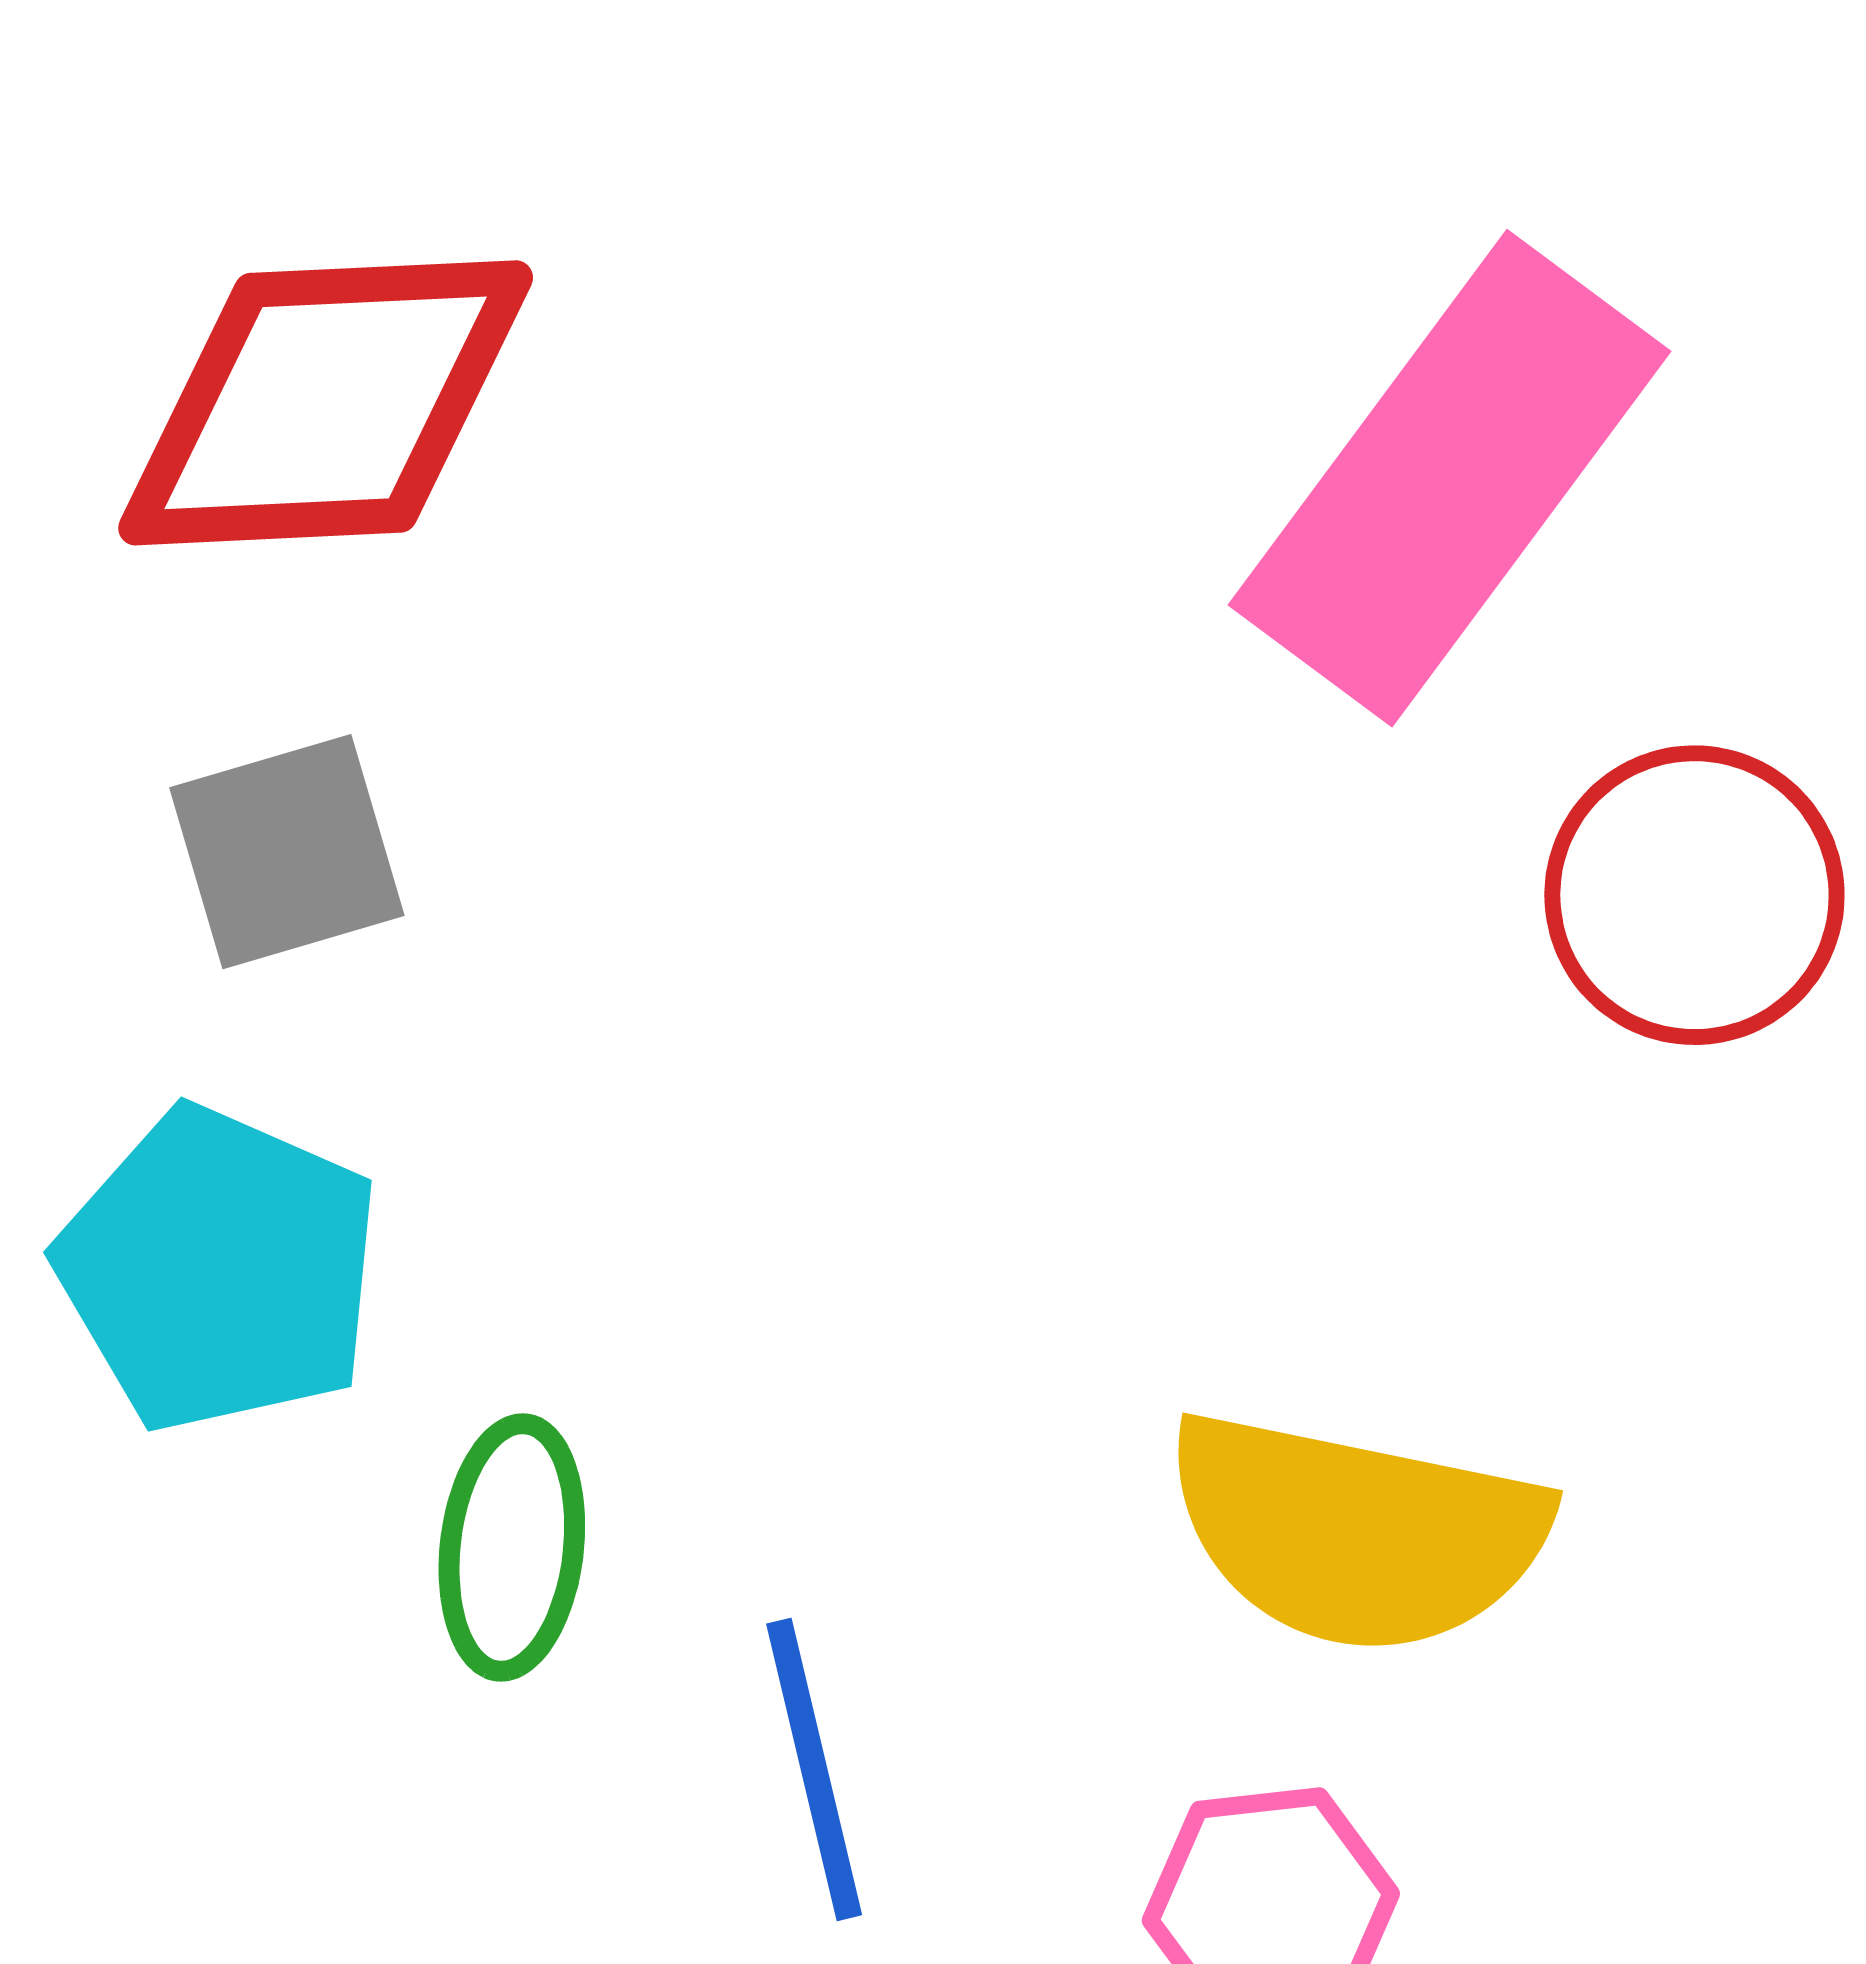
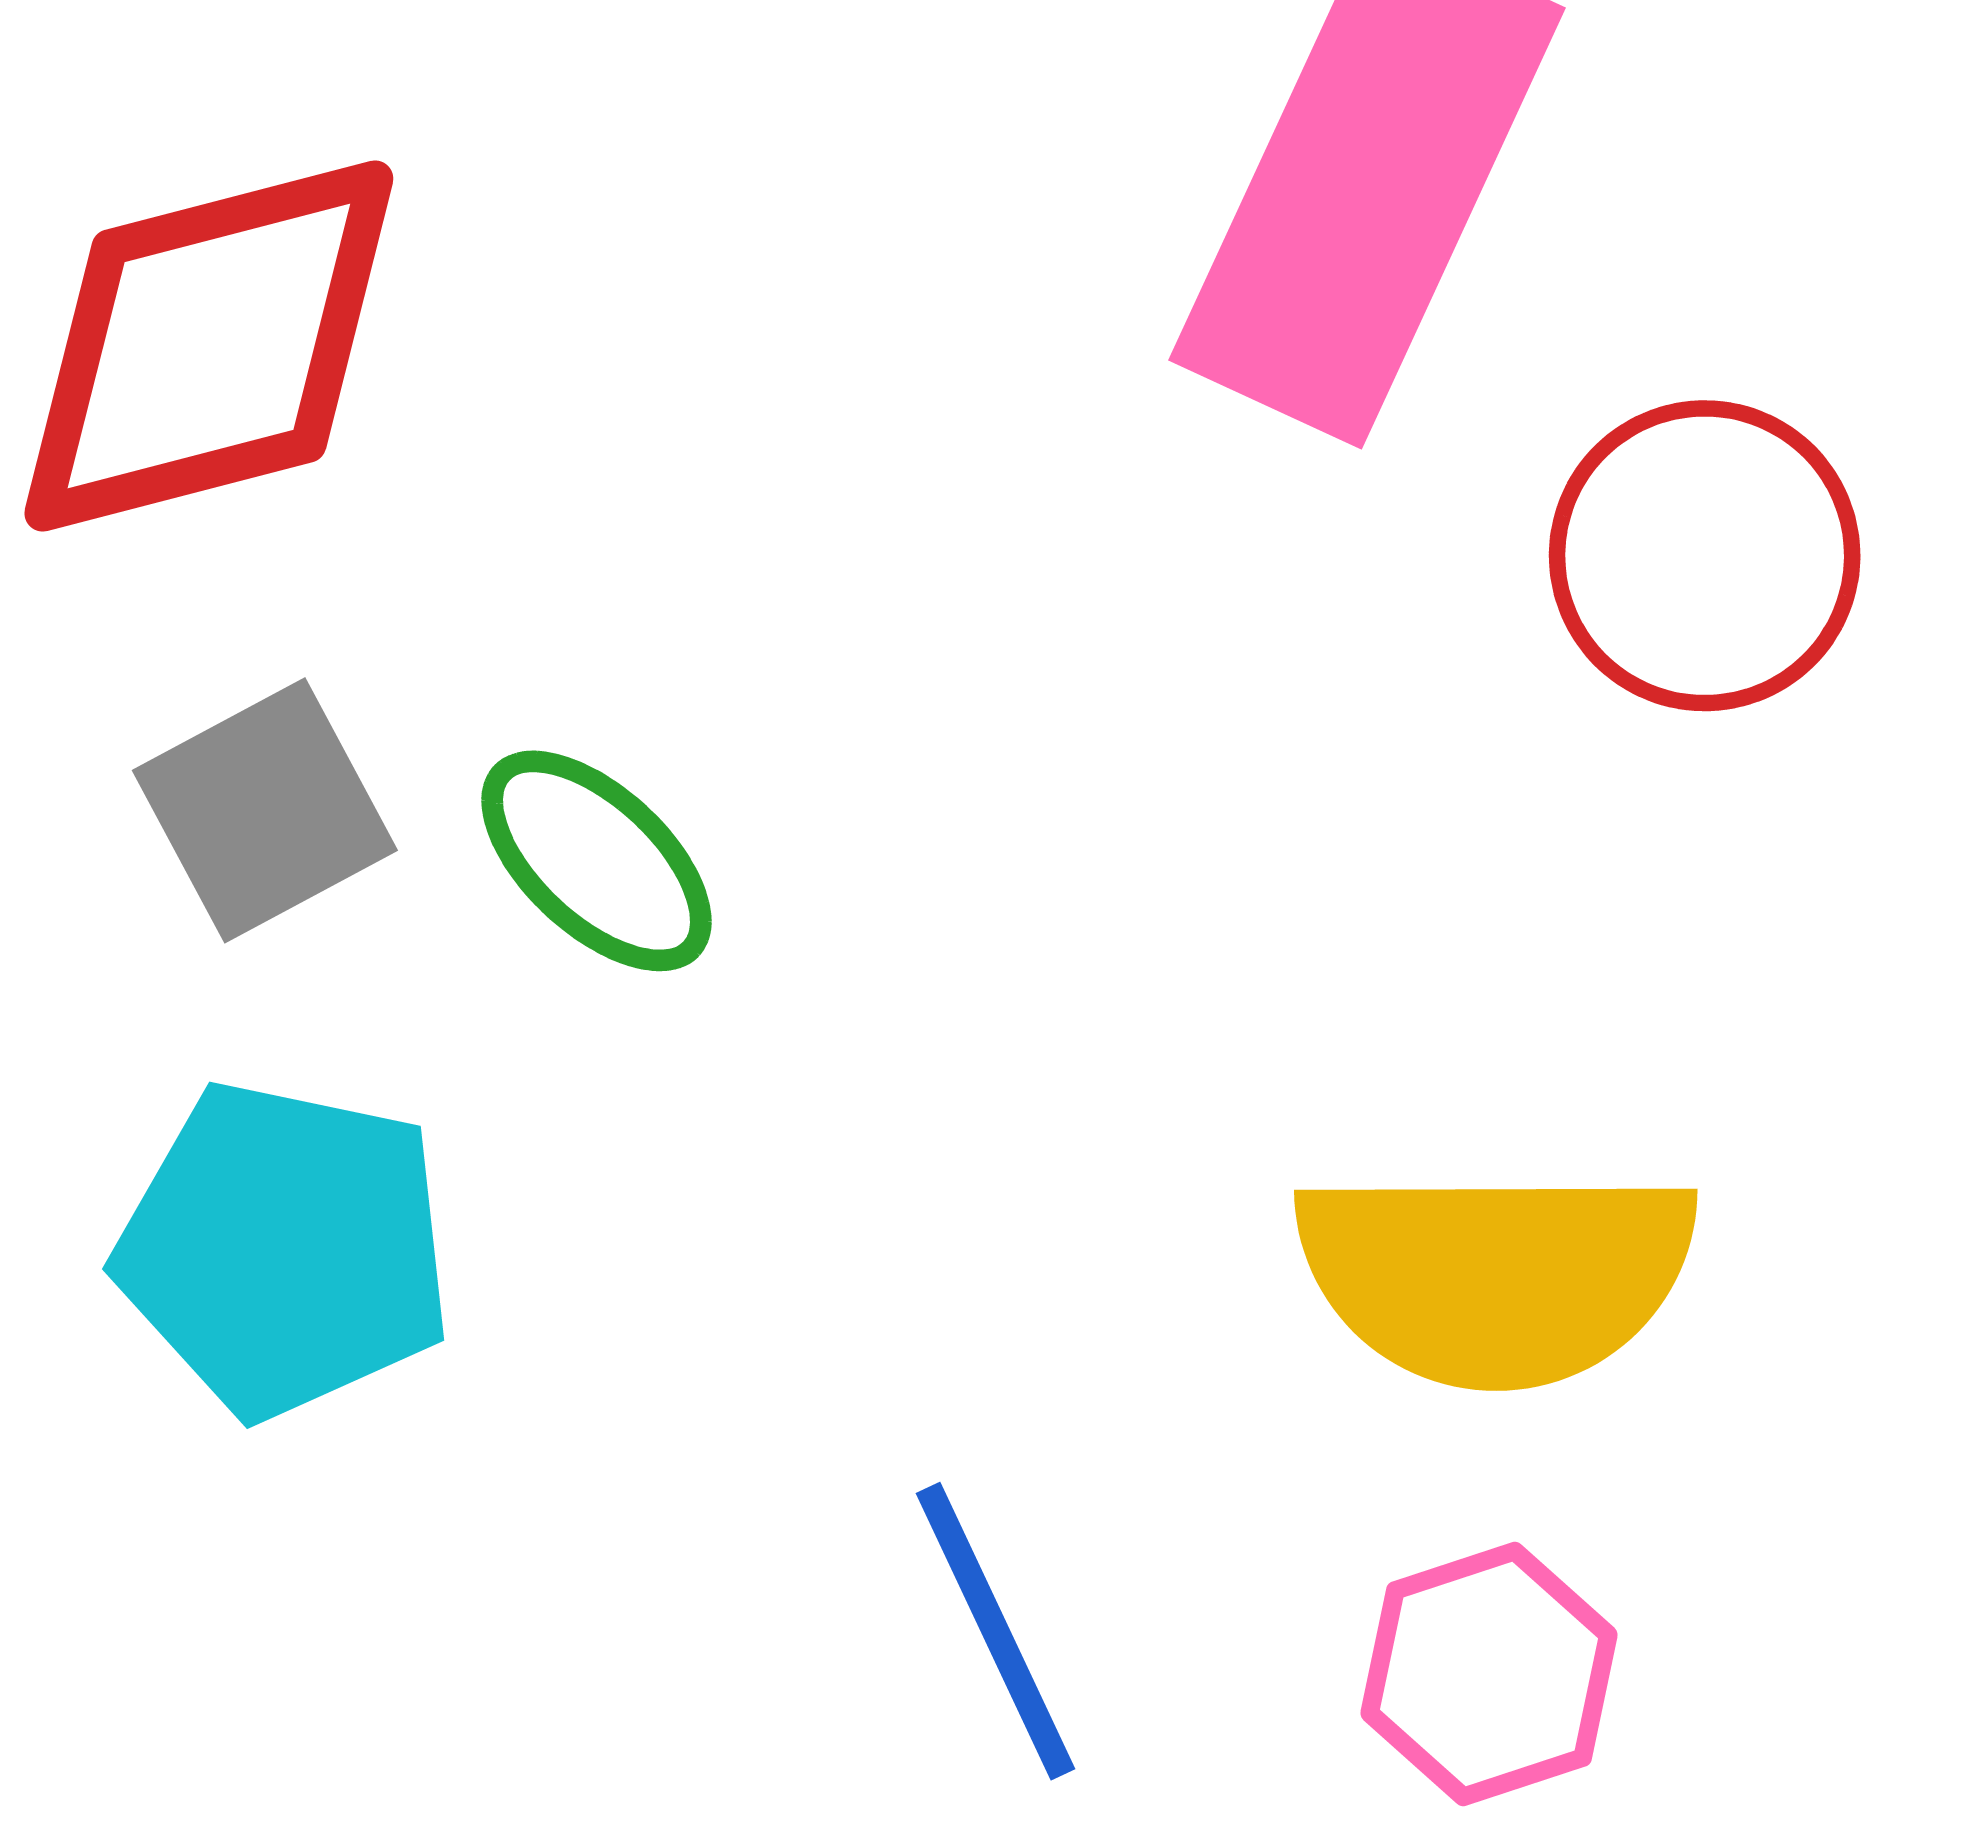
green ellipse: (512, 1547) -> (597, 861), moved, turned -42

